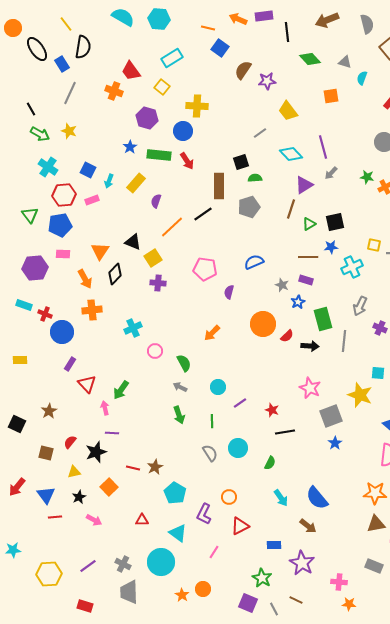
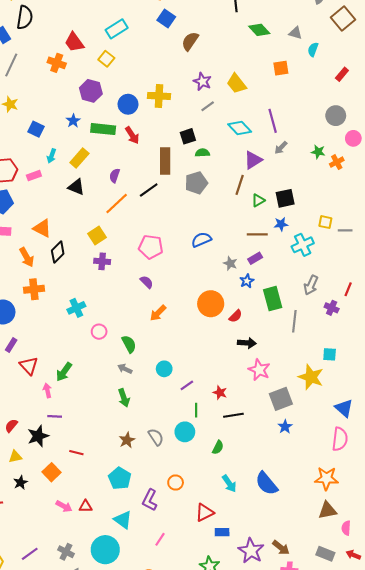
purple star: (267, 81) -> (202, 82), moved, turned 30
yellow cross: (197, 106) -> (159, 96), moved
blue square: (88, 170) -> (36, 129), moved
purple semicircle: (156, 201) -> (115, 176), moved
black triangle: (133, 242) -> (76, 187), moved
orange triangle: (100, 251) -> (42, 228), turned -36
purple rectangle: (306, 280) -> (255, 258), turned -48
purple semicircle: (229, 292) -> (147, 282), moved, turned 120
black arrow: (310, 346) -> (247, 343), moved
green line: (212, 421) -> (196, 410), moved
brown star: (155, 467) -> (127, 440), moved
pink arrow: (94, 520) -> (64, 506), moved
red triangle: (240, 526) -> (204, 512), moved
brown arrow: (308, 526) -> (281, 548), moved

